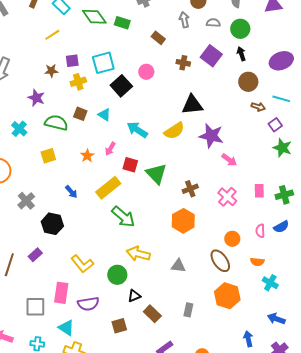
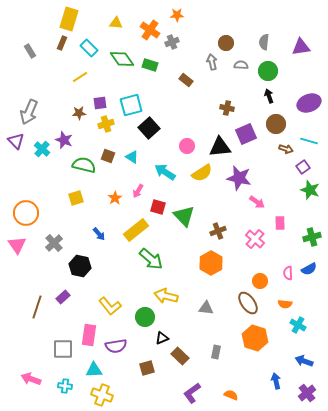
purple square: (211, 56) -> (246, 134), moved, turned 30
brown cross: (183, 63) -> (227, 108), moved
pink circle: (146, 72) -> (187, 146), moved
cyan cross: (19, 129) -> (42, 149), moved
pink rectangle: (259, 191) -> (280, 223), moved
cyan triangle: (66, 328) -> (94, 370), turned -36

